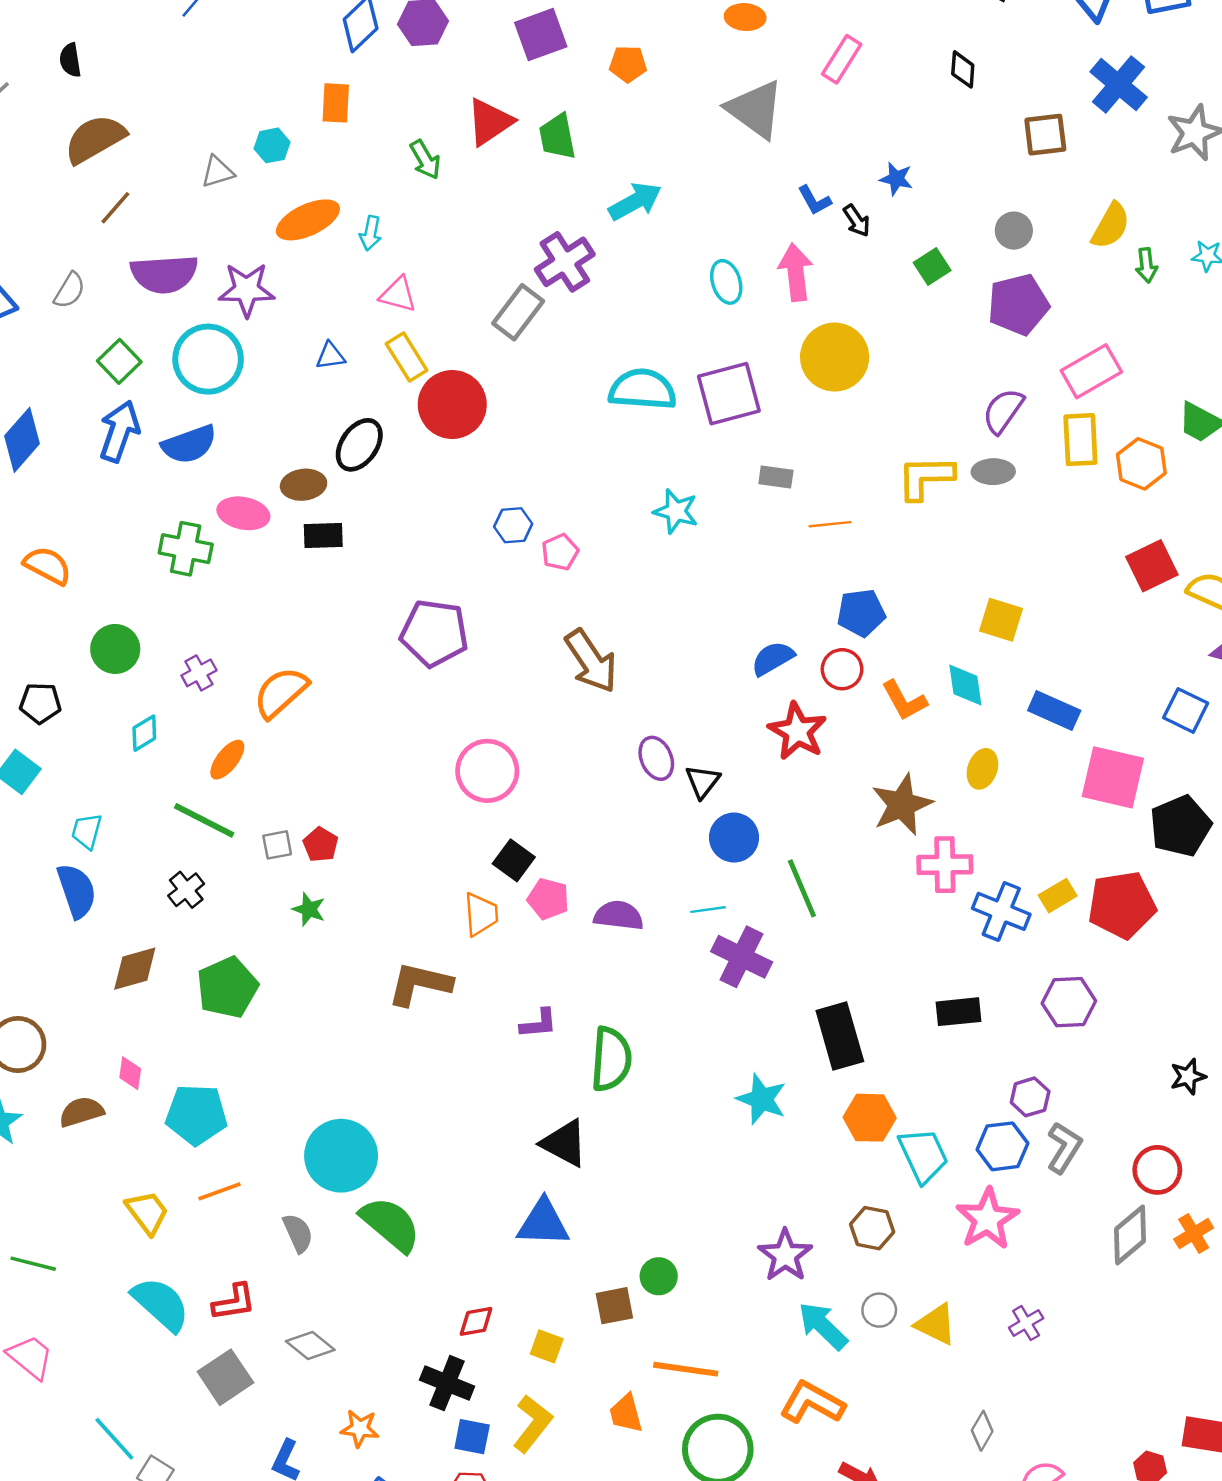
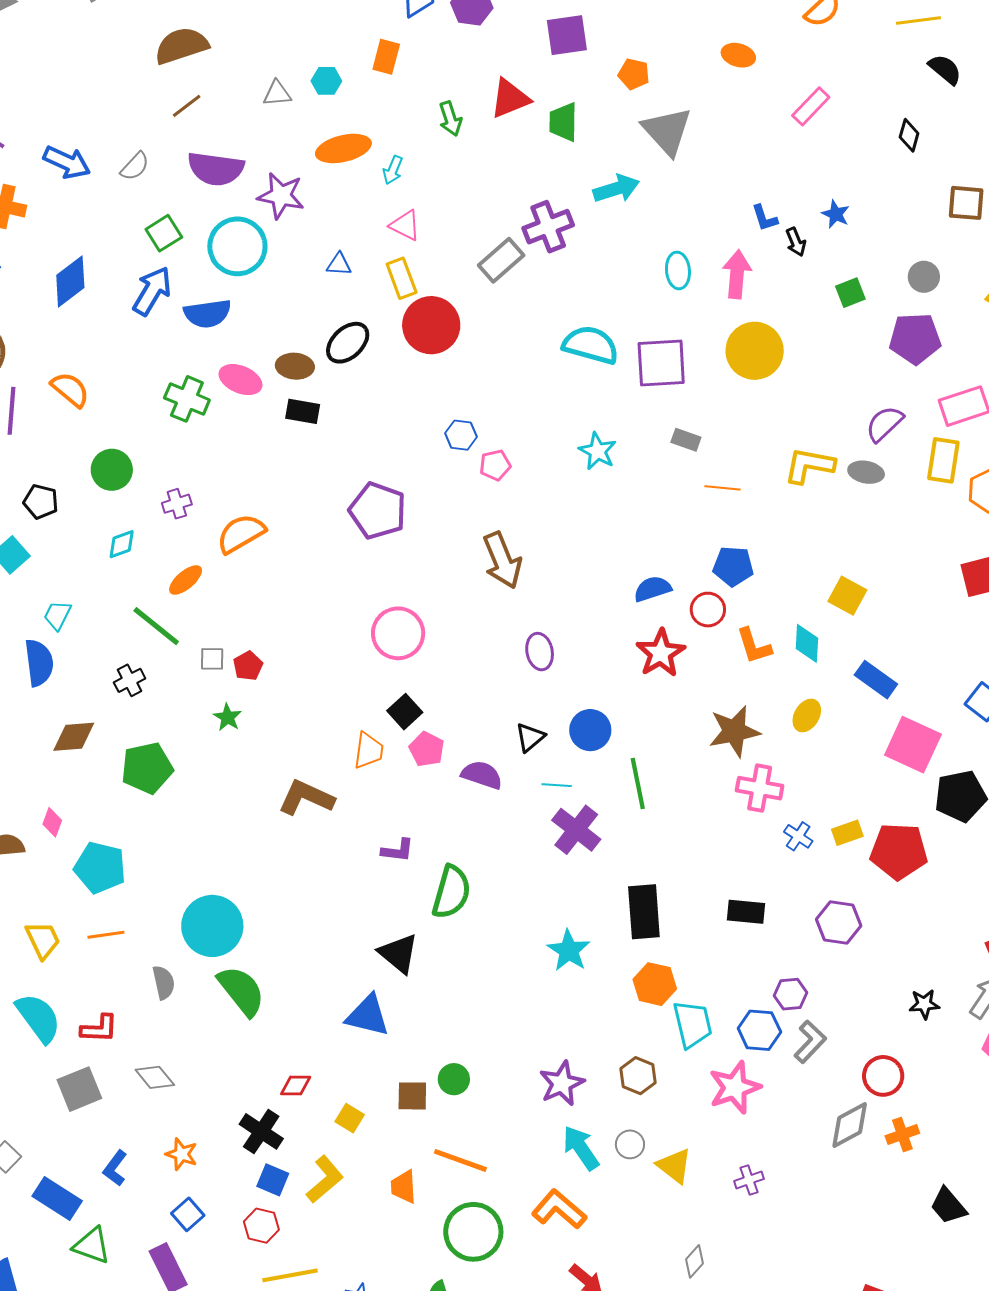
gray triangle: (755, 109) -> (667, 131), moved
black triangle: (703, 782) -> (530, 737), moved
blue cross: (1001, 911) -> (798, 836), size x0.6

